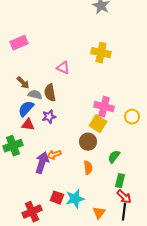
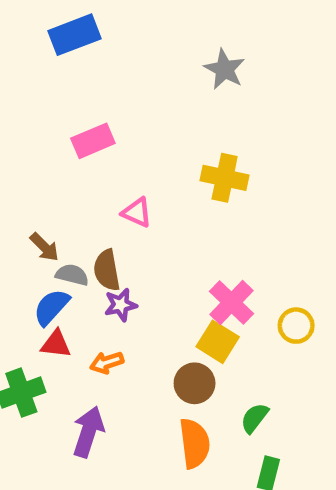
pink rectangle: (19, 43) -> (93, 141), moved
pink cross: (104, 107) -> (231, 302), turned 30
purple star: (49, 117) -> (121, 305), moved
orange arrow: (54, 155) -> (107, 363), moved
orange semicircle: (88, 168) -> (195, 443), size x1.5

